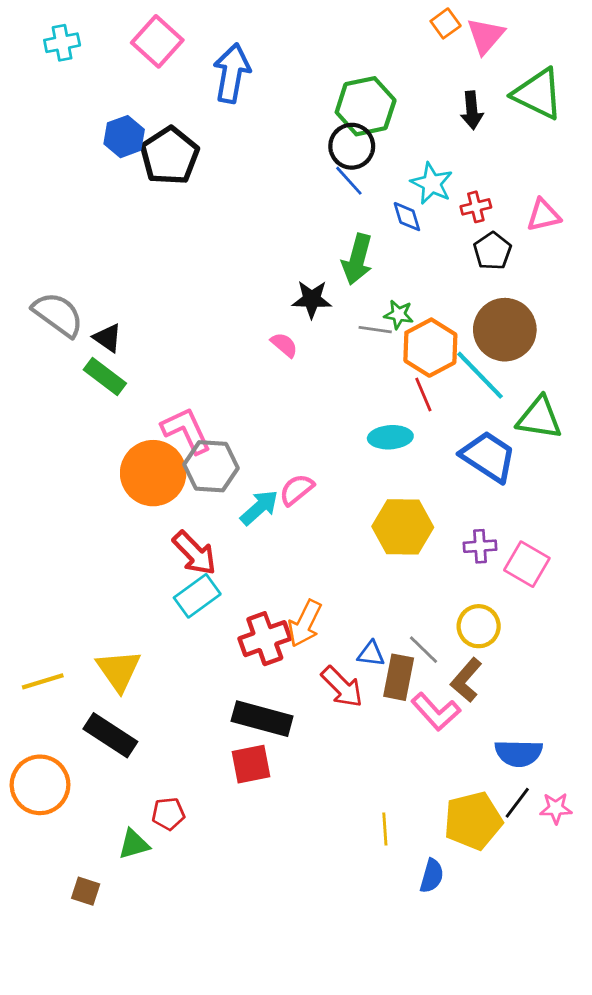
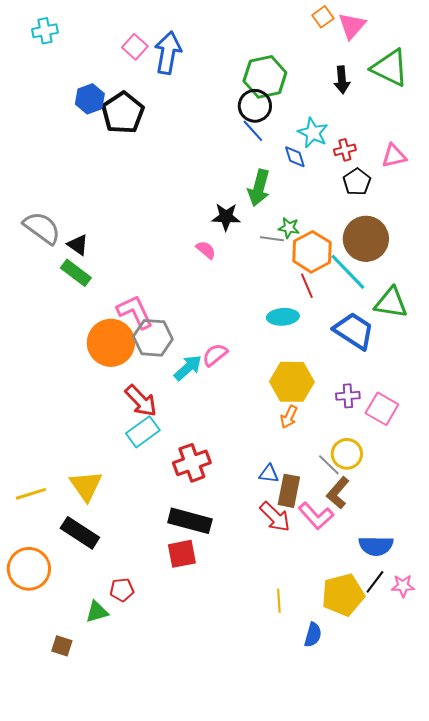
pink square: (157, 41) -> (135, 47), moved, size x0.7
orange arrow: (305, 623) -> (289, 417), moved, size x0.7
gray line: (423, 650) -> (329, 465), moved
red arrow: (342, 687) -> (275, 517), moved

